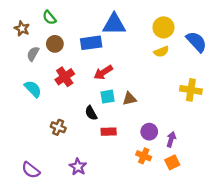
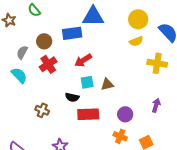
brown circle: (55, 44) -> (44, 41), moved
gray semicircle: (33, 54) -> (22, 52), moved
yellow cross: (191, 90) -> (157, 63), moved
black semicircle: (91, 113) -> (72, 97), turned -48
red rectangle: (109, 132) -> (88, 114), size x1.5
purple arrow: (171, 139) -> (156, 105), moved

